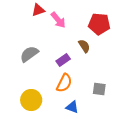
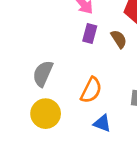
gray semicircle: (29, 54) -> (43, 74), moved, turned -30
purple rectangle: (63, 60) -> (90, 34), moved, turned -40

